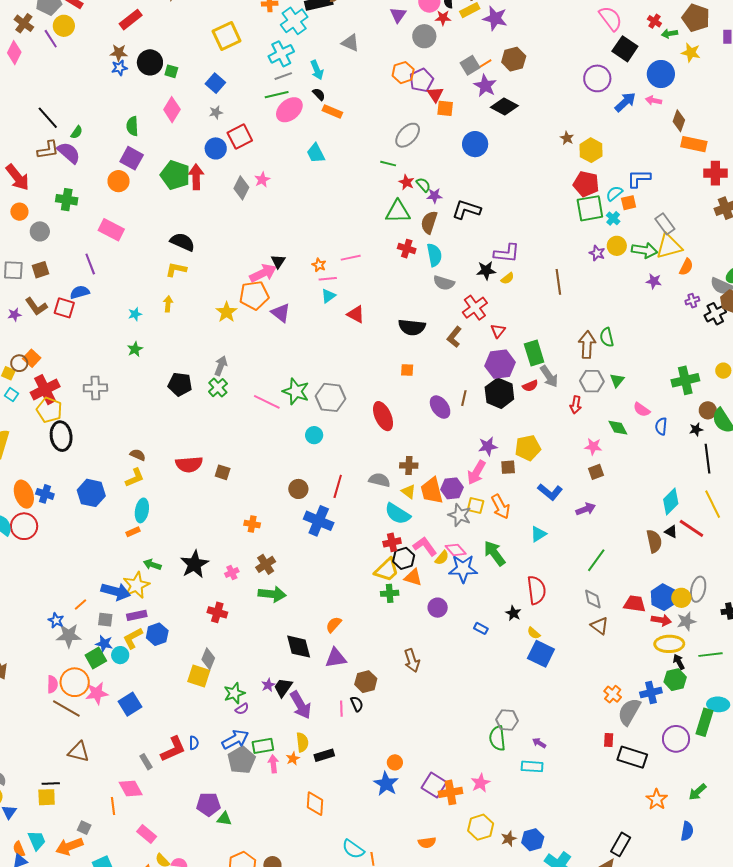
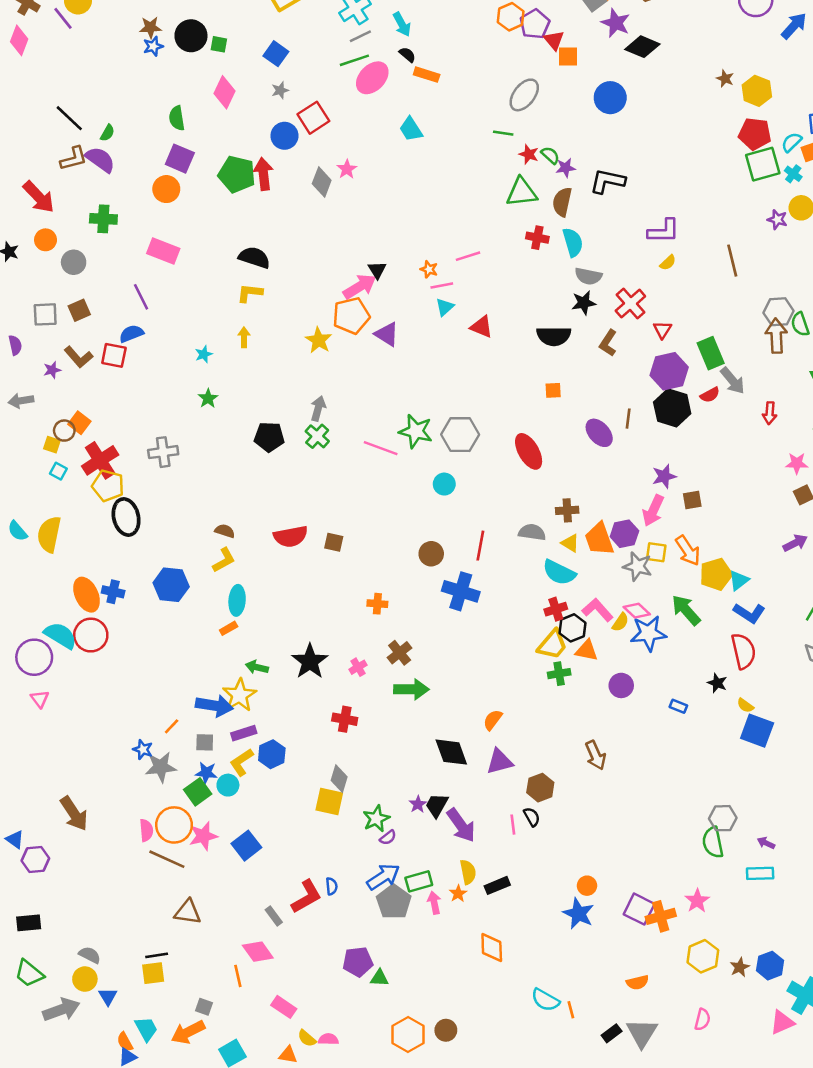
black star: (486, 271) -> (584, 303), moved
gray hexagon: (592, 381) -> (778, 312), moved
yellow pentagon: (528, 448) -> (716, 574), moved
blue L-shape: (550, 492) -> (749, 613), moved

